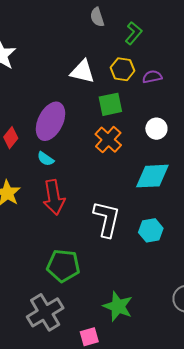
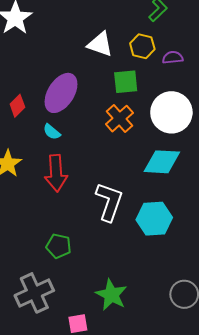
white circle: (156, 129) -> (171, 112), size x1.8
cyan hexagon: (151, 230) -> (154, 219), size x1.4
green pentagon: (63, 266) -> (59, 246), size x0.7

